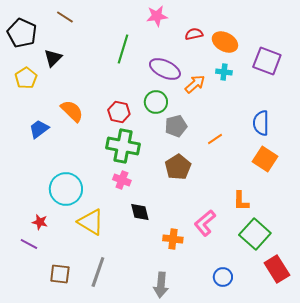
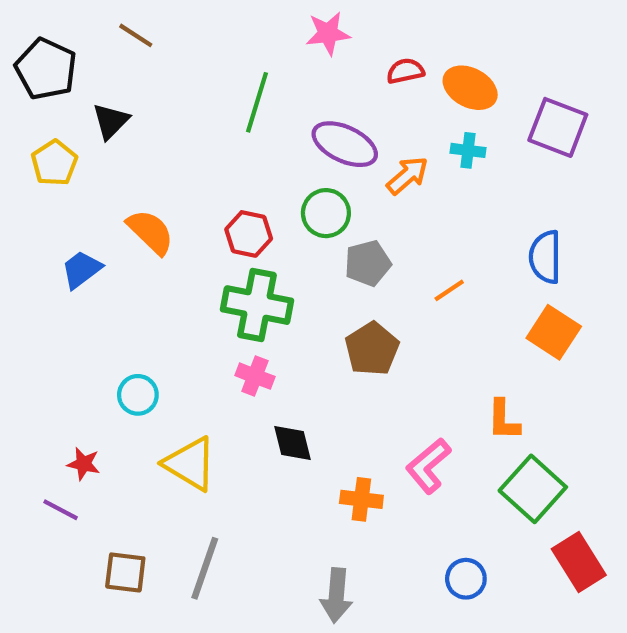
cyan circle: (66, 189) -> (138, 395), size x0.6

